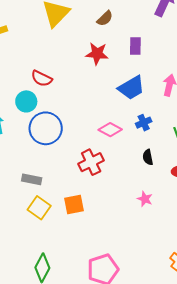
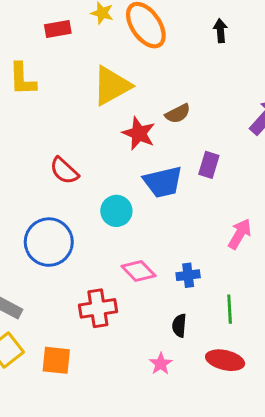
red star: (97, 54) -> (139, 133), moved
blue trapezoid: (131, 88) -> (163, 182), moved
cyan circle: (26, 101) -> (116, 211), moved
pink star: (145, 199) -> (161, 364), moved

